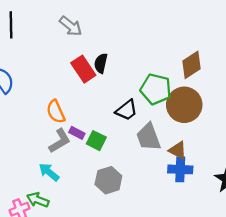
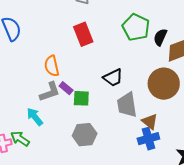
black semicircle: (101, 63) -> (160, 37), moved
green pentagon: (156, 89) -> (136, 27), moved
green square: (96, 141) -> (81, 98), turned -36
blue cross: (180, 169) -> (148, 139), turned -30

